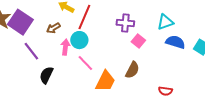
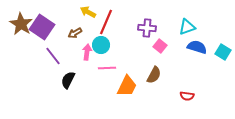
pink line: (85, 63) -> (107, 68), turned -48

